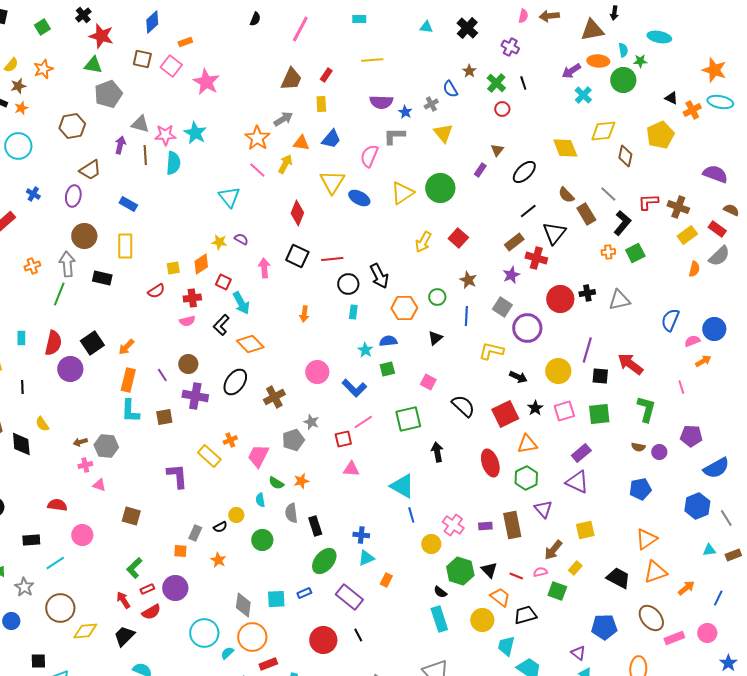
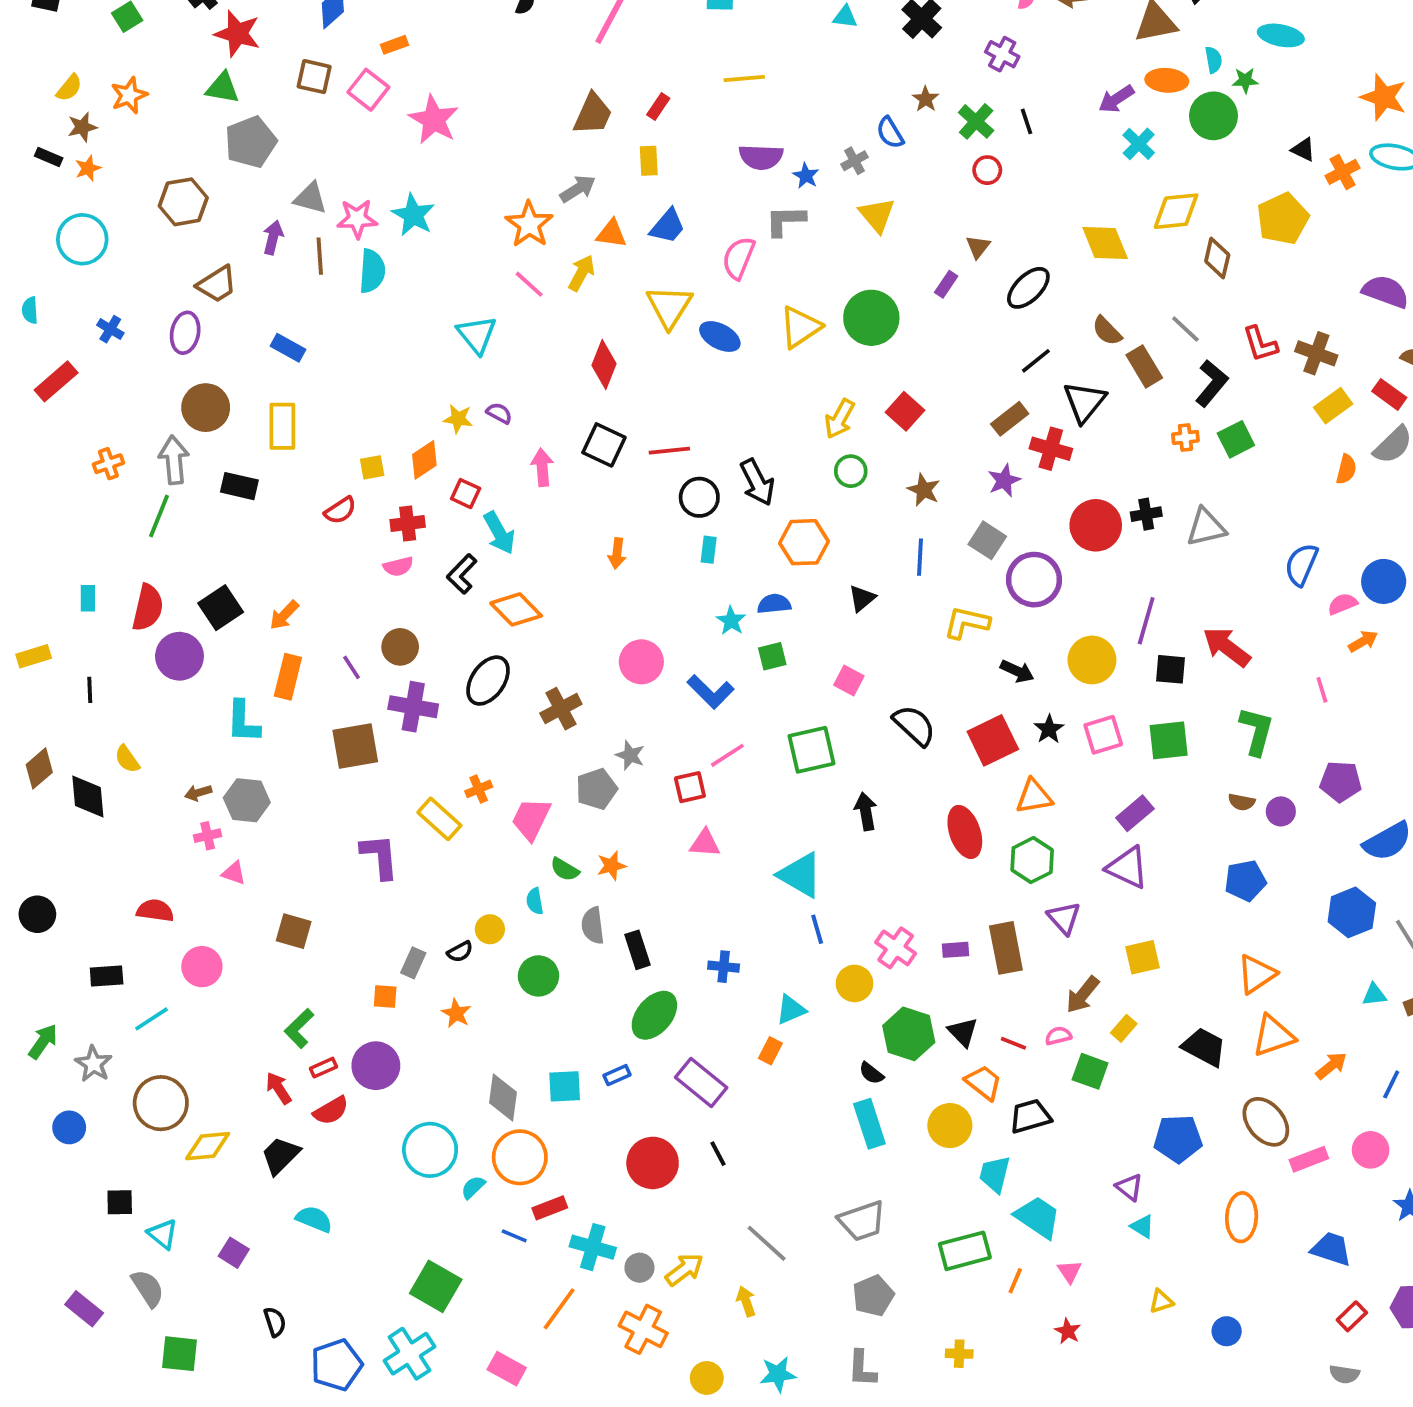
red L-shape: (648, 202) -> (1260, 344), turned -105
green circle: (437, 297) -> (851, 471), moved
cyan L-shape: (130, 411) -> (243, 722), moved
brown square: (164, 417) -> (355, 746), size x1.5
cyan triangle: (366, 558) -> (791, 1010), moved

